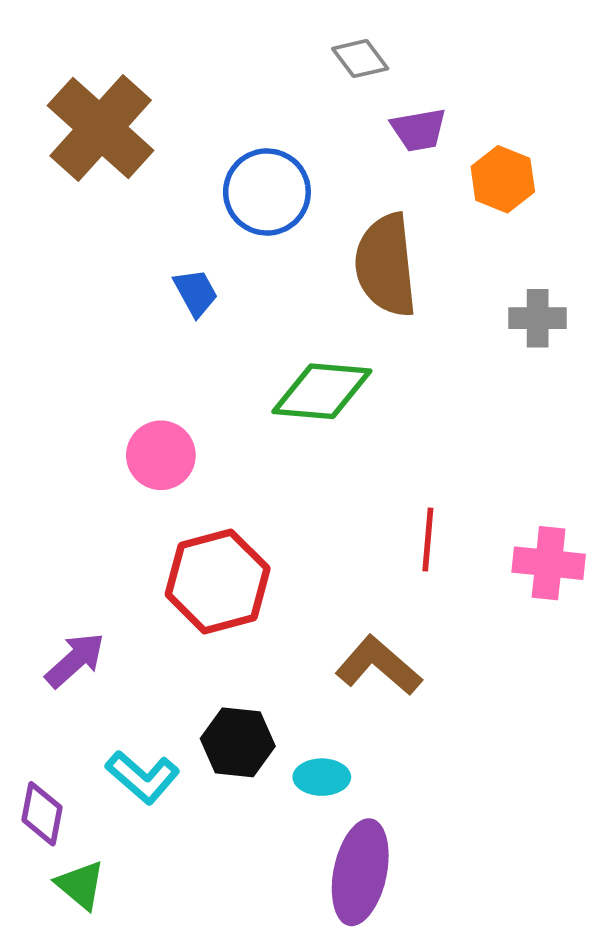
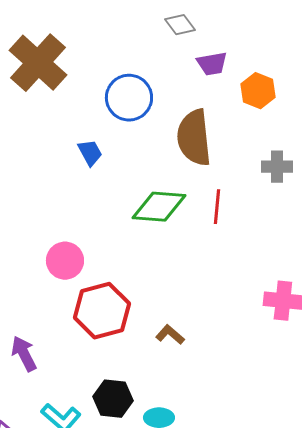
pink circle: (161, 455) -> (65, 261), moved
red line: (428, 539) -> (217, 207), moved
purple arrow: (75, 660) -> (24, 354), turned -75
brown L-shape: (378, 666) -> (170, 335), moved, size x0.6

